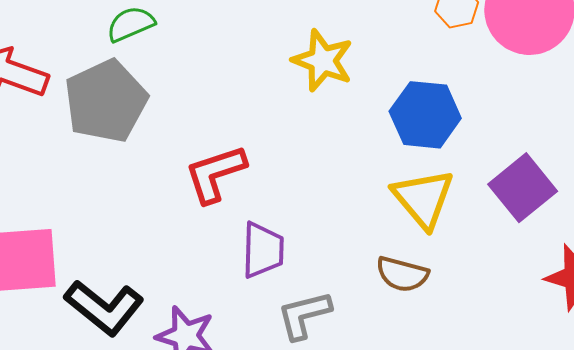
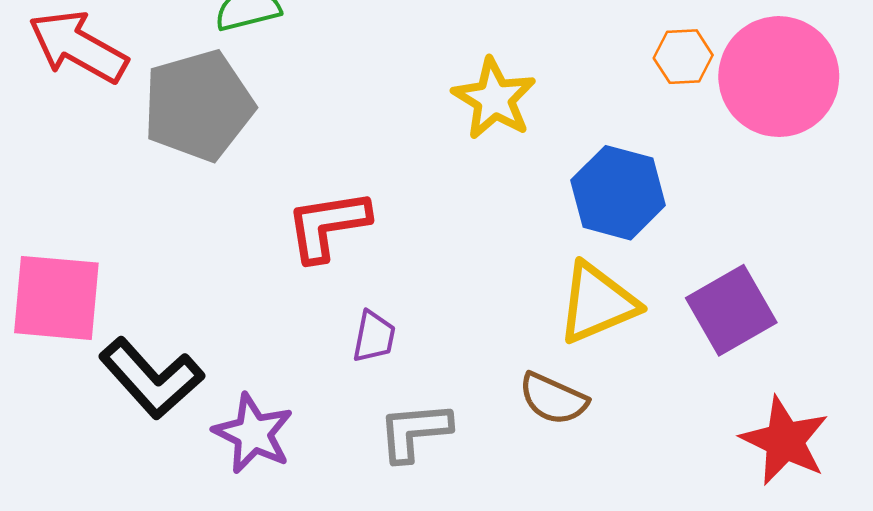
yellow triangle: (423, 198) -> (597, 303), turned 38
purple trapezoid: (263, 250) -> (374, 337), size x0.7

